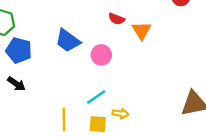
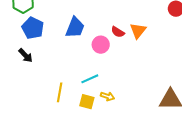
red semicircle: (117, 19) -> (118, 32), moved
blue trapezoid: (68, 41) -> (75, 27), turned -115

